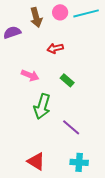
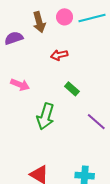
pink arrow: (30, 75) -> (20, 85), moved
purple line: (71, 127) -> (96, 122), moved

